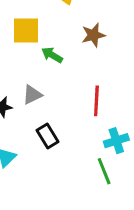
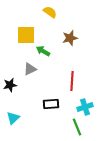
gray triangle: (32, 95) -> (30, 69), moved
black rectangle: (48, 136) -> (51, 104), moved, turned -63

